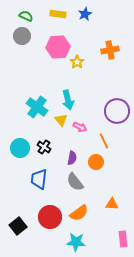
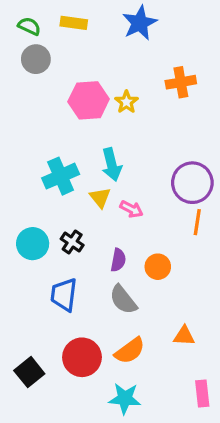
yellow rectangle: (58, 14) -> (74, 23), moved
blue star: (85, 14) -> (140, 23), size x1.5
green semicircle: (26, 16) -> (29, 26), moved
pink hexagon: (58, 47) -> (89, 100), moved
cyan cross: (37, 107) -> (61, 176), turned 30
orange line: (104, 141) -> (197, 222), moved, turned 35

